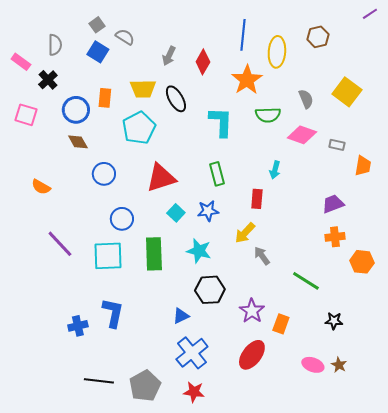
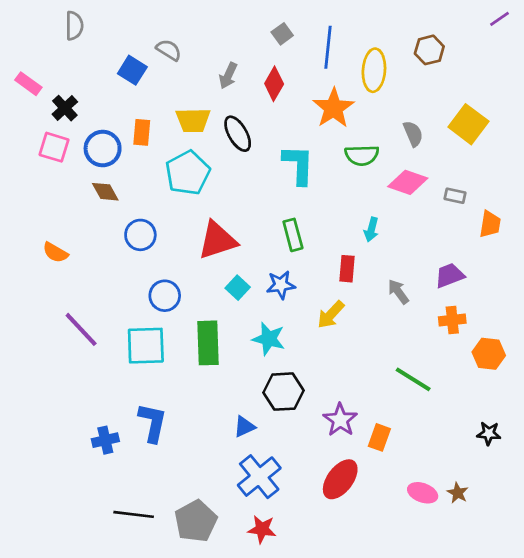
gray square: (97, 25) -> (282, 34), moved
gray semicircle: (55, 45) -> (74, 26), moved
pink square: (26, 115) -> (54, 147), moved
gray arrow: (262, 256) -> (398, 292), moved
black star: (334, 321) -> (489, 433), moved

